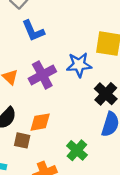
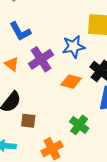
blue L-shape: (33, 31) -> (20, 31), moved
orange diamond: (40, 122) -> (71, 82), moved, turned 30

